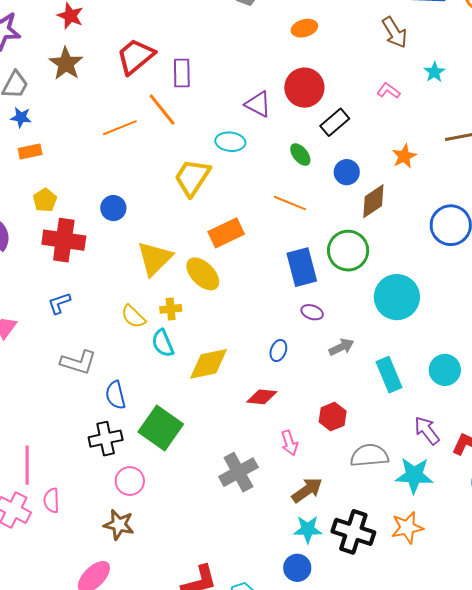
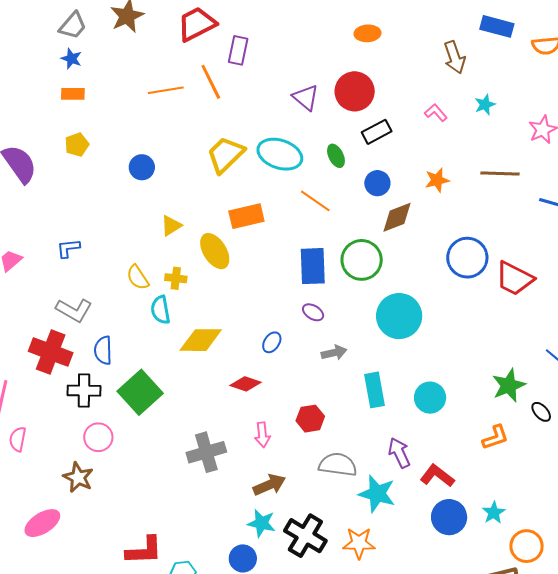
cyan ellipse: (230, 142) -> (280, 154), moved, size x1.5
red cross: (64, 240) -> (51, 352), moved
yellow triangle: (155, 259) -> (171, 226), size x0.6

